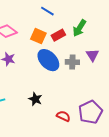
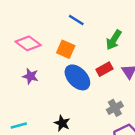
red rectangle: (58, 35) -> (104, 69), moved
gray cross: (72, 62) -> (115, 108), moved, turned -32

